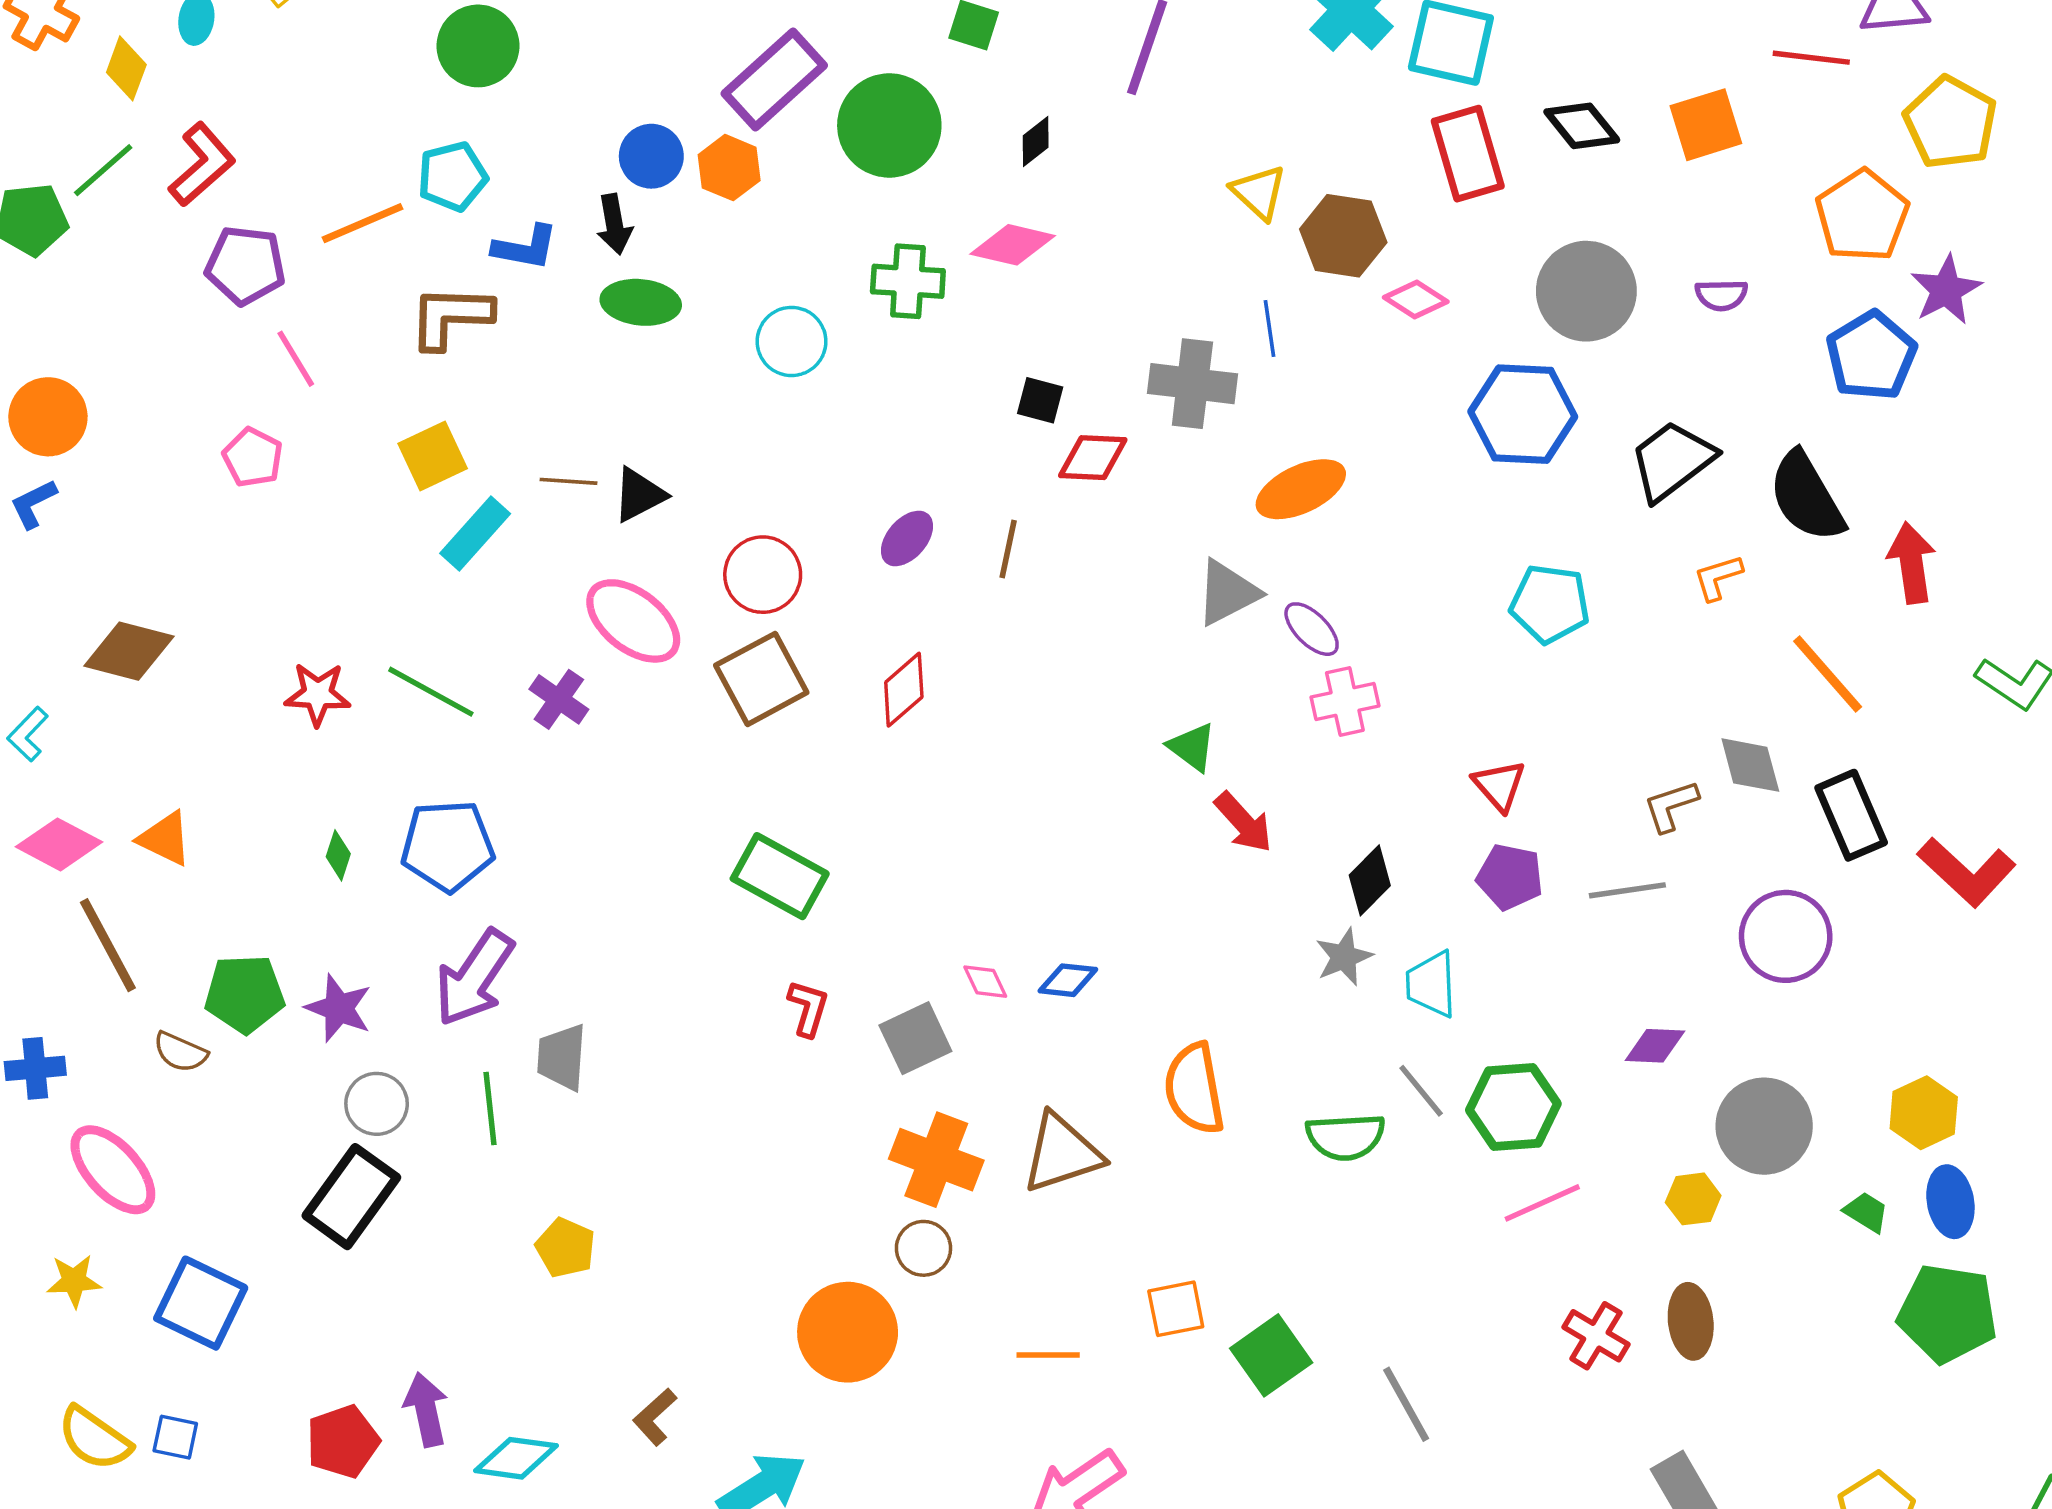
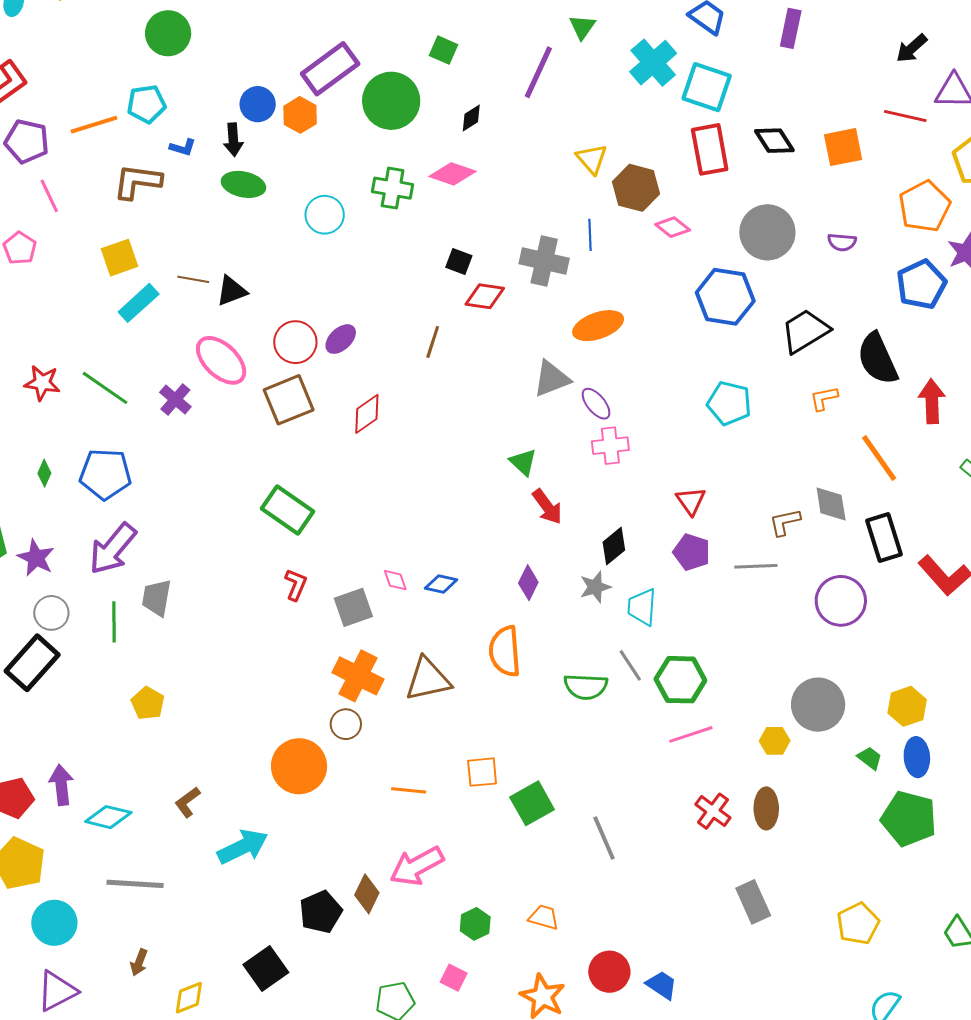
blue L-shape: (525, 247) -> (183, 147), size x0.7
purple ellipse: (907, 538) -> (341, 339), moved
purple diamond: (1655, 1046) -> (528, 583), moved, turned -72

